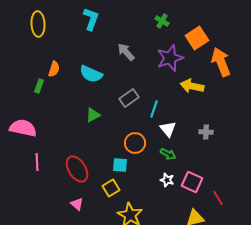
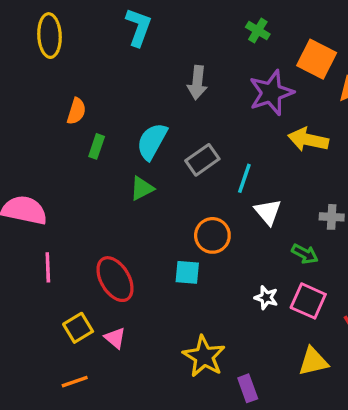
orange square: (197, 38) -> (317, 59), turned -30
gray arrow: (126, 52) -> (197, 83), turned -132
cyan semicircle: (91, 74) -> (152, 141), moved, turned 95
green rectangle: (39, 86) -> (97, 146), moved
green arrow: (168, 154) -> (305, 254), moved
yellow square: (111, 188) -> (78, 328), moved

